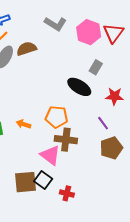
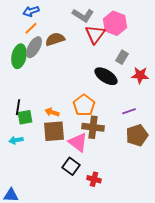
red triangle: (113, 33) -> (95, 34), moved
red star: (114, 96) -> (140, 75), moved
orange pentagon: (57, 117) -> (84, 105), turned 30
purple line: (103, 123) -> (129, 111), turned -72
brown square: (25, 182) -> (54, 131), moved

